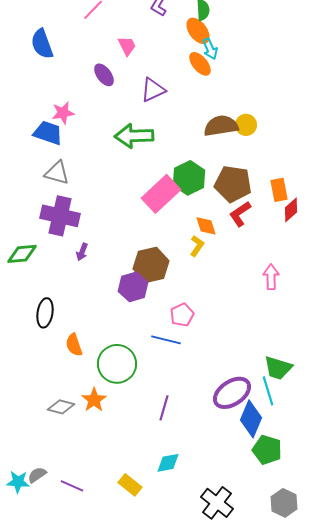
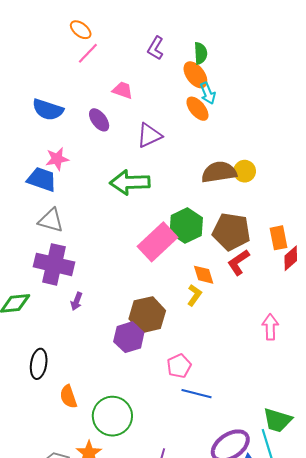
blue semicircle: (42, 44) -> (48, 110), moved, turned -52
pink trapezoid: (127, 46) -> (123, 90), turned -45
blue line: (166, 340) -> (196, 394), moved

